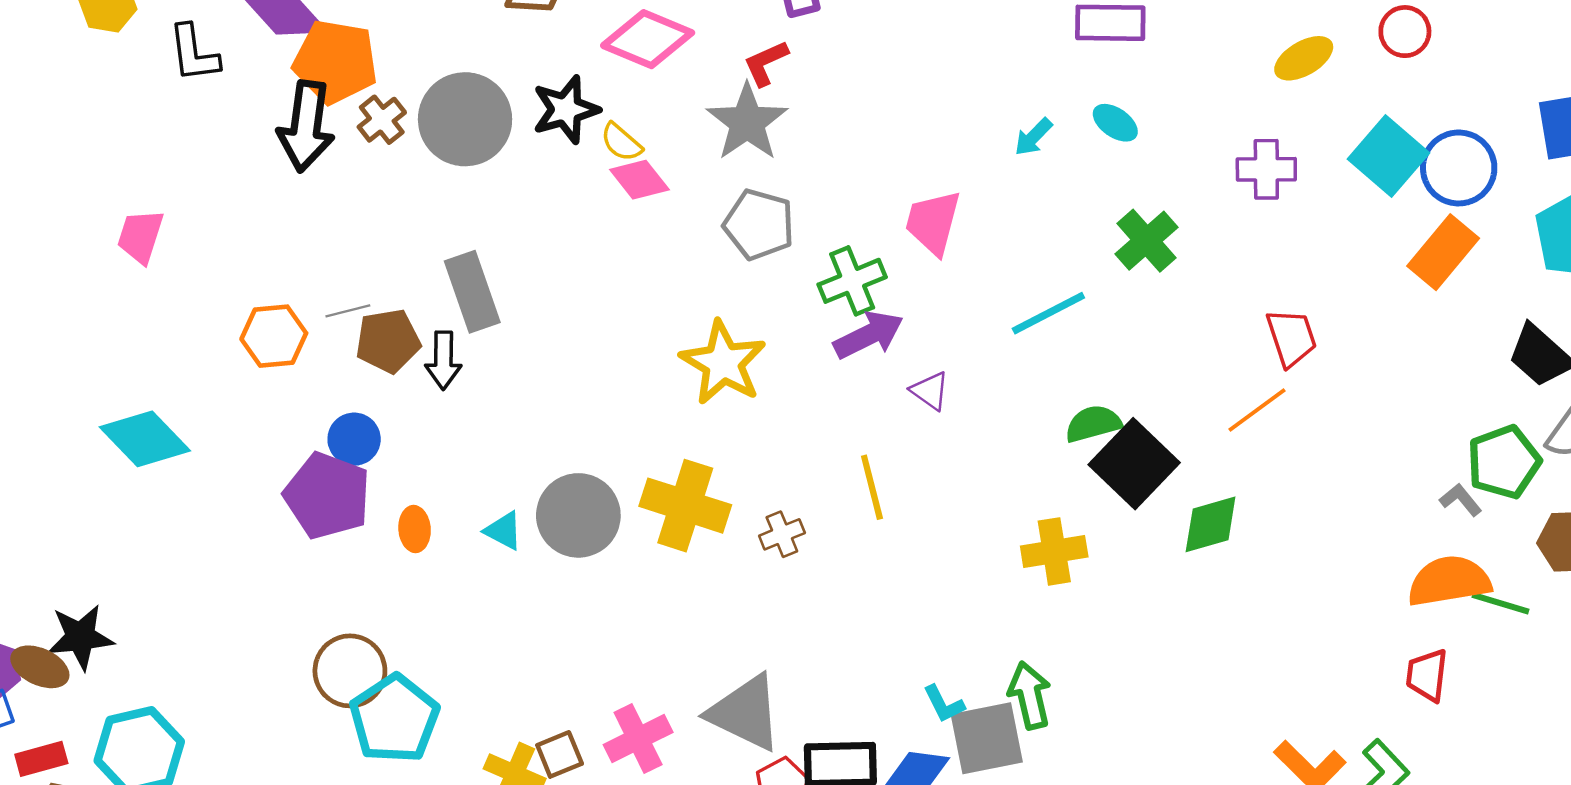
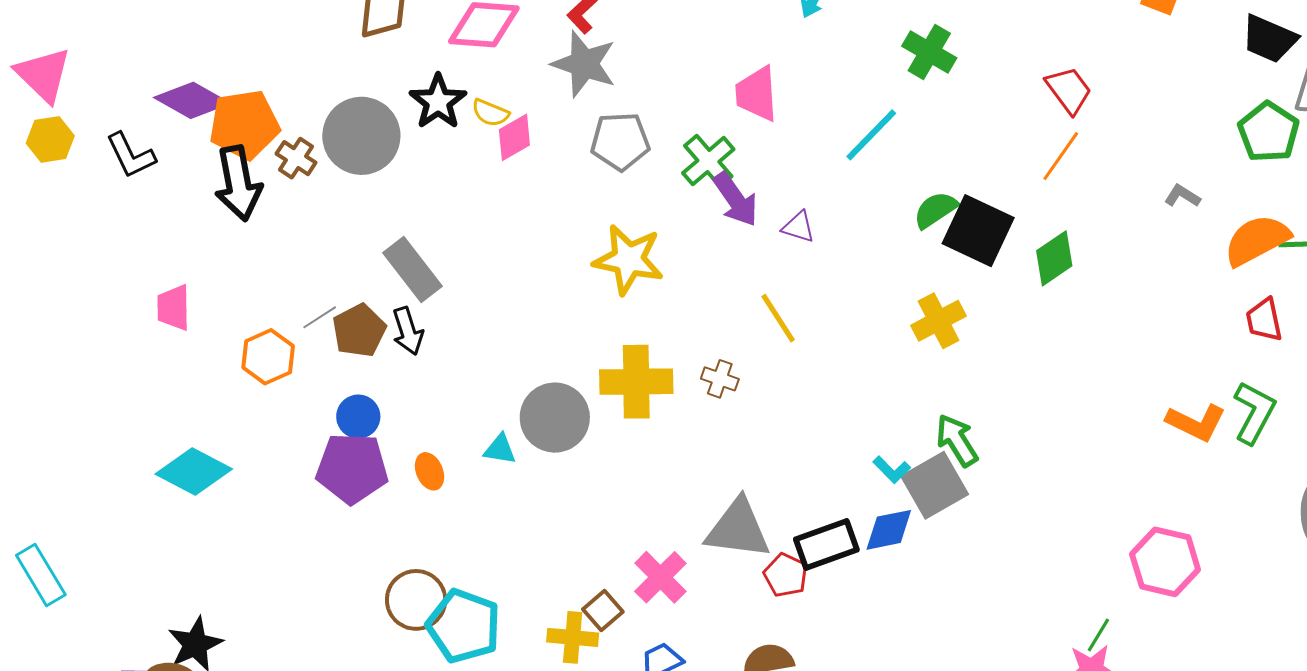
pink diamond: (639, 180) -> (514, 137), turned -63
pink trapezoid: (140, 236) -> (173, 308), moved
purple arrow: (869, 335) -> (736, 199), turned 100
gray L-shape: (1461, 500) -> (1182, 196), moved
brown cross: (782, 534) -> (720, 379), turned -30

